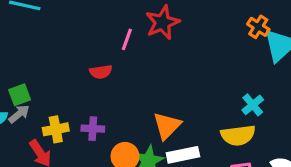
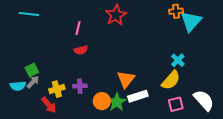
orange cross: (258, 27) -> (176, 11), turned -32
pink line: (127, 39) -> (78, 28), moved
yellow semicircle: (238, 135) -> (171, 80), turned -35

